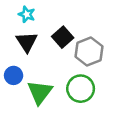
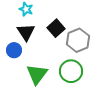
blue circle: (14, 75) -> (14, 50), moved

